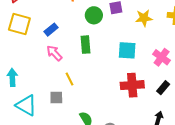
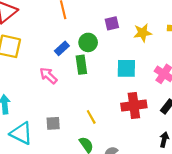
green circle: (94, 15) -> (88, 42), moved
blue rectangle: (51, 30) -> (62, 48), moved
yellow line: (70, 79) -> (91, 117), moved

